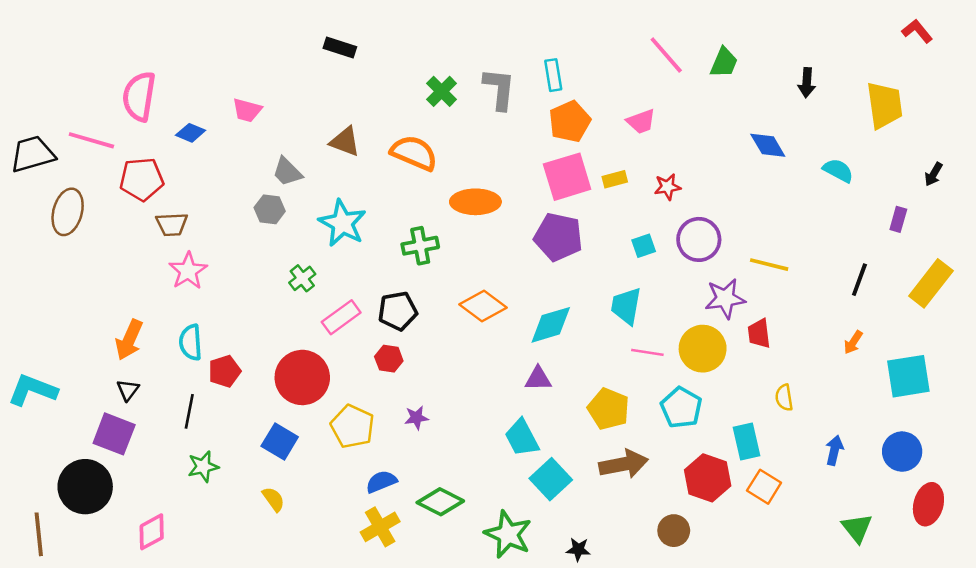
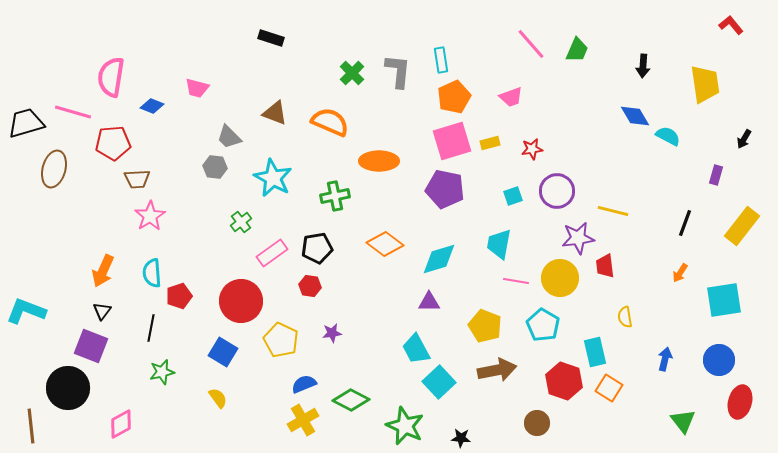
blue diamond: (768, 145) -> (635, 116), moved

